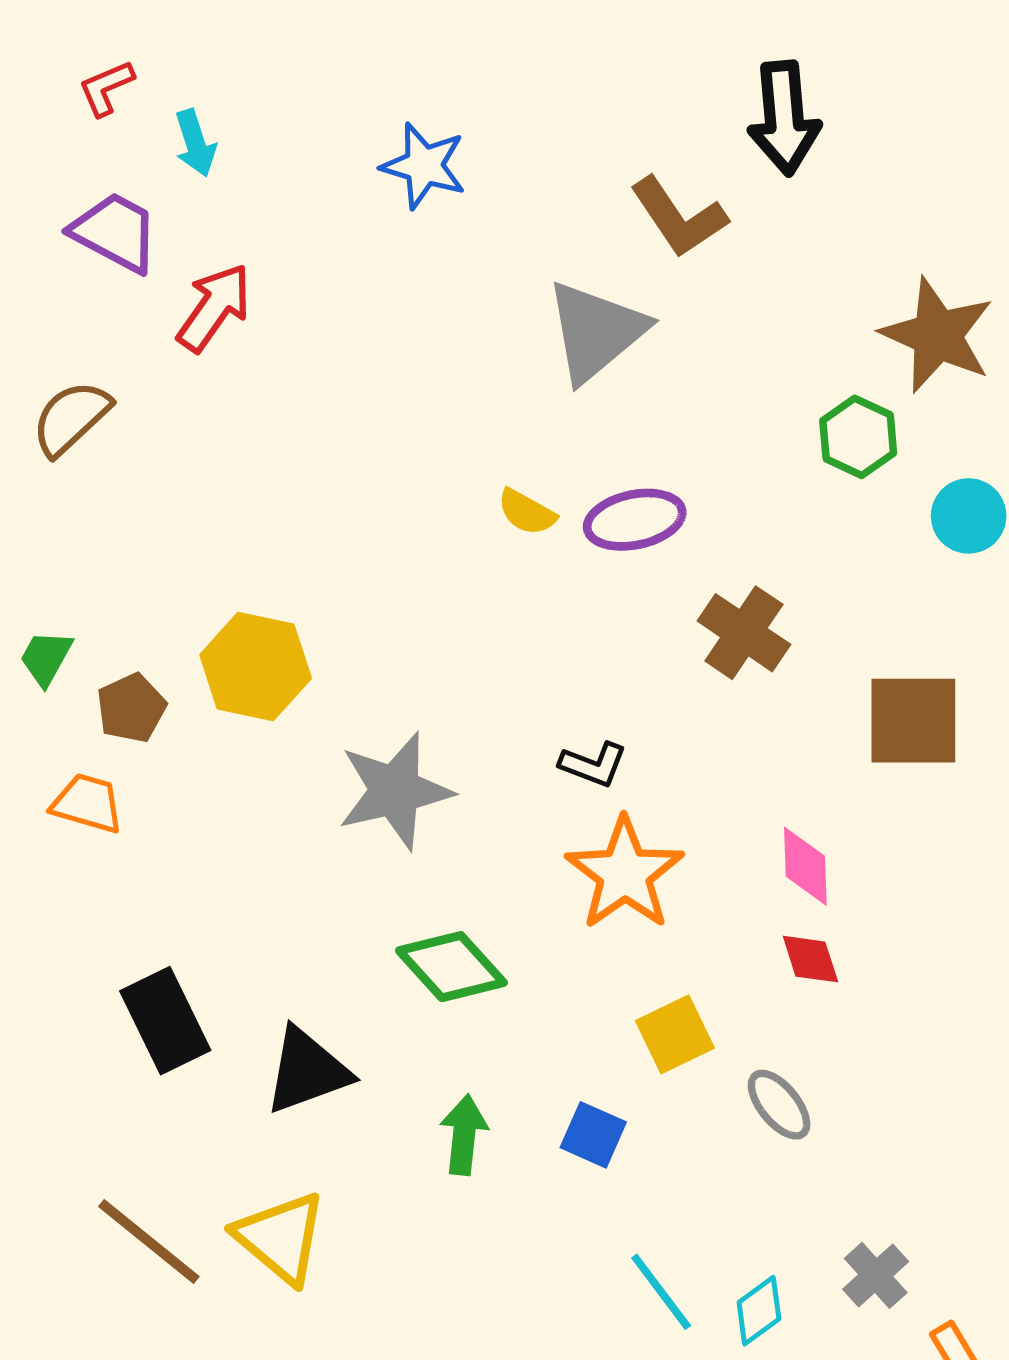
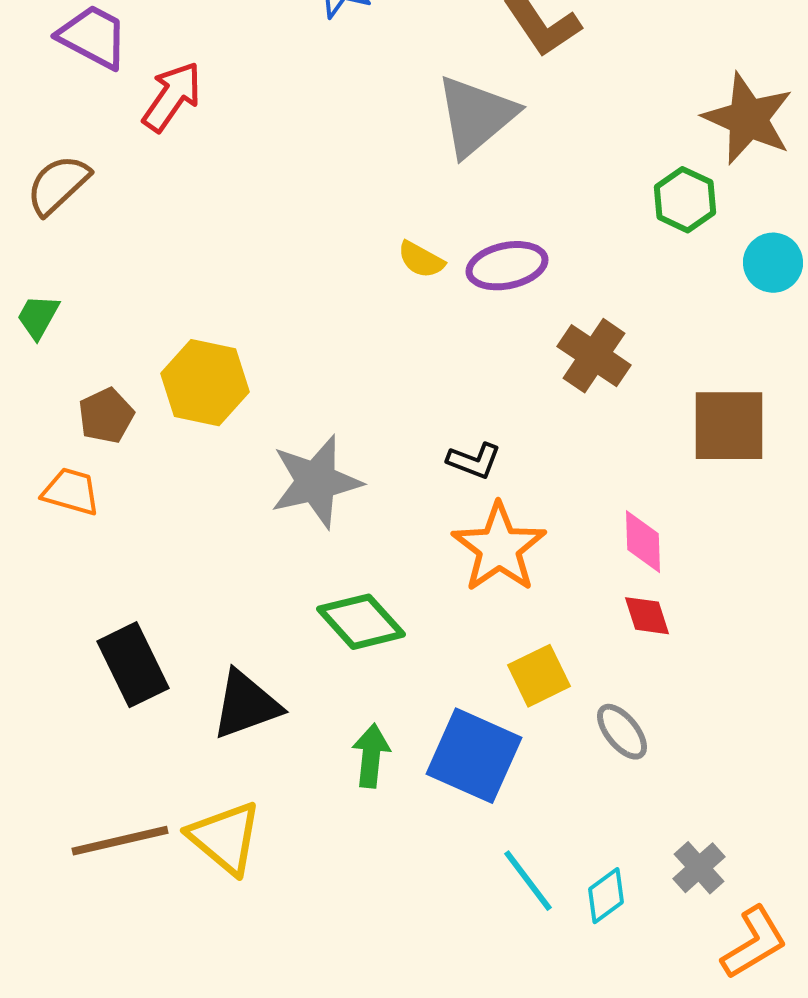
green trapezoid: (46, 658) -> (38, 317), moved
blue square: (593, 1135) -> (474, 756), size x1.8
brown line: (149, 1241) -> (120, 841), turned -52

